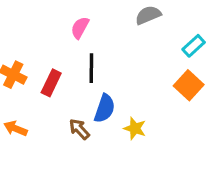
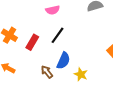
pink semicircle: (80, 28) -> (53, 10), turned -136
black line: (91, 68) -> (58, 35), turned 30

